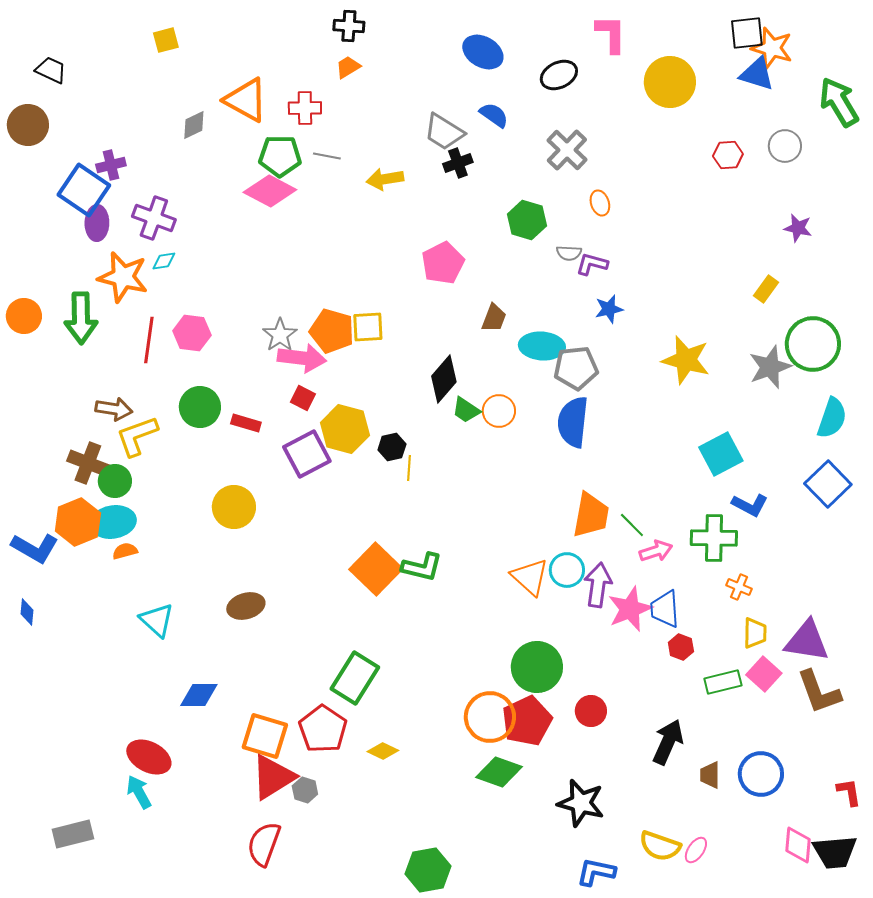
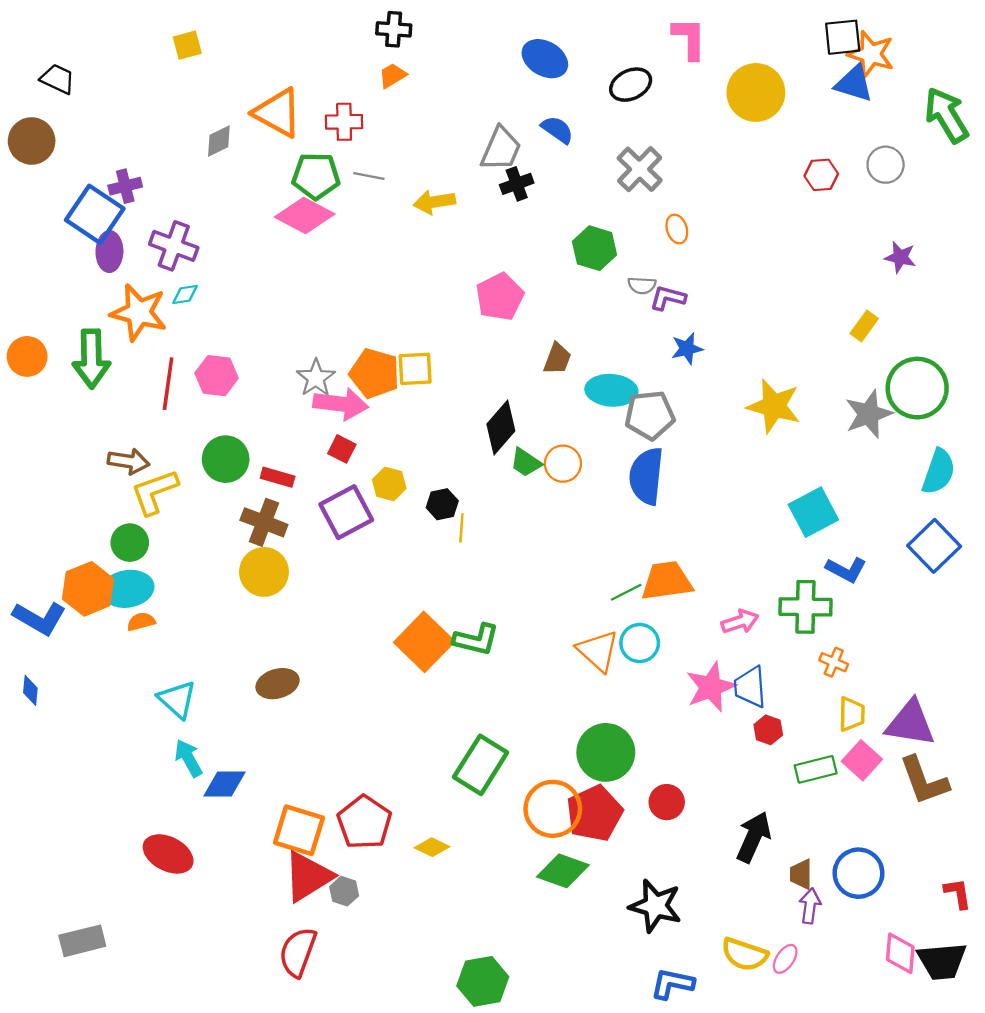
gray trapezoid: (444, 132) -> (501, 149), turned -99
yellow hexagon: (345, 429) -> (389, 484), size x0.6
brown cross: (88, 463) -> (264, 522), moved
orange trapezoid: (591, 515) -> (667, 581), turned -108
green line: (632, 525) -> (626, 592), moved, turned -72
purple arrow: (598, 585) -> (810, 906), moved, size x0.7
green rectangle: (355, 678) -> (481, 765), moved
cyan arrow: (139, 792) -> (188, 758), moved

